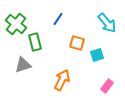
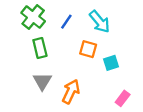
cyan arrow: (107, 23) -> (100, 22), moved
green cross: (16, 24) -> (33, 17), moved
gray triangle: (23, 65) -> (42, 81), moved, turned -42

